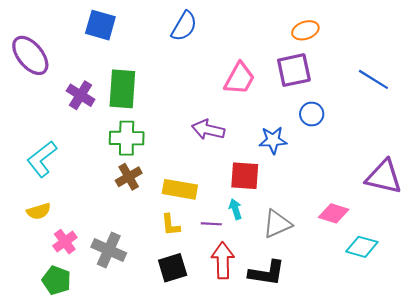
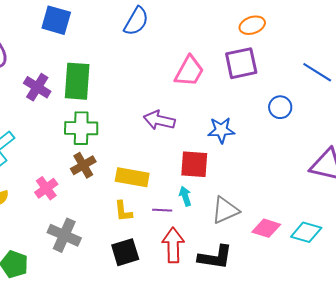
blue circle: (312, 114) -> (280, 107), moved
pink diamond: (334, 213) -> (266, 228), moved
pink cross: (65, 242) -> (46, 188), moved

